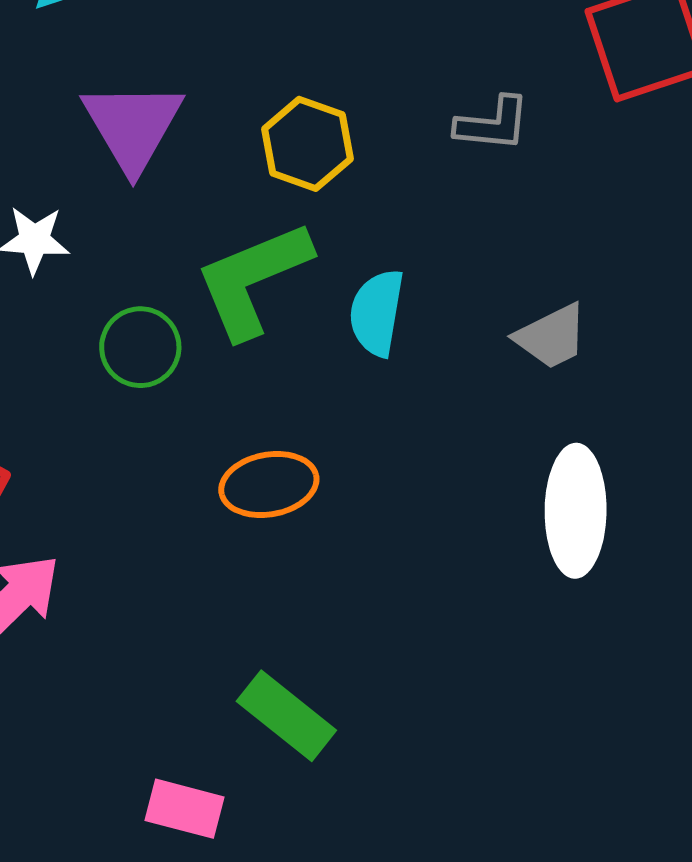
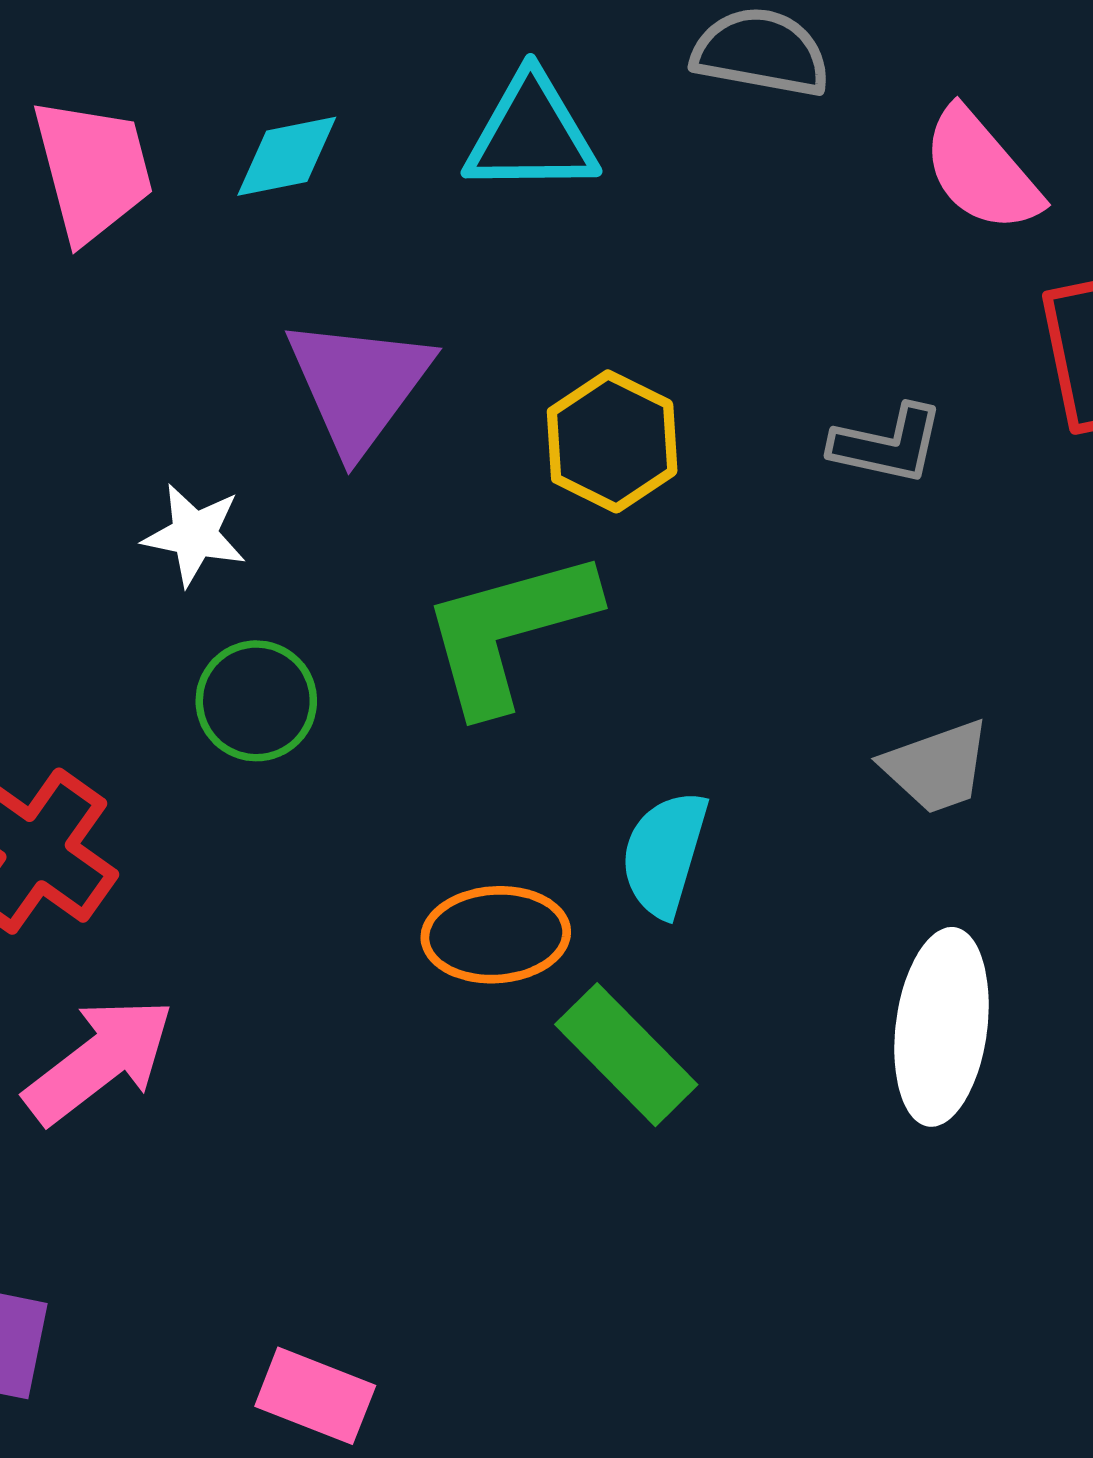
cyan semicircle: (377, 313) -> (664, 854), moved
green circle: (140, 347) -> (256, 701), moved
green rectangle: (286, 716) -> (626, 1055), moved

